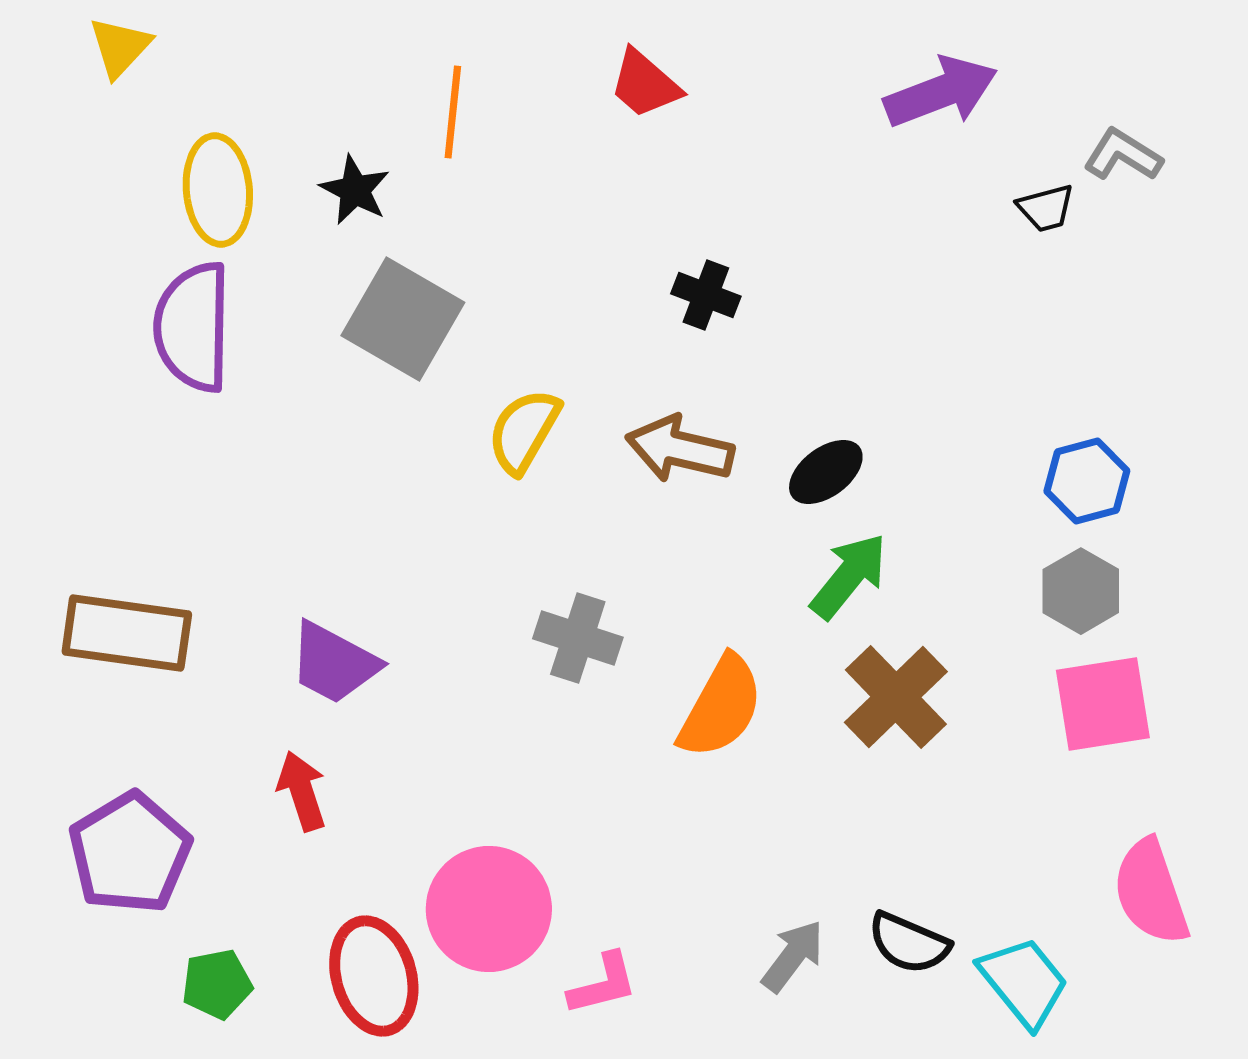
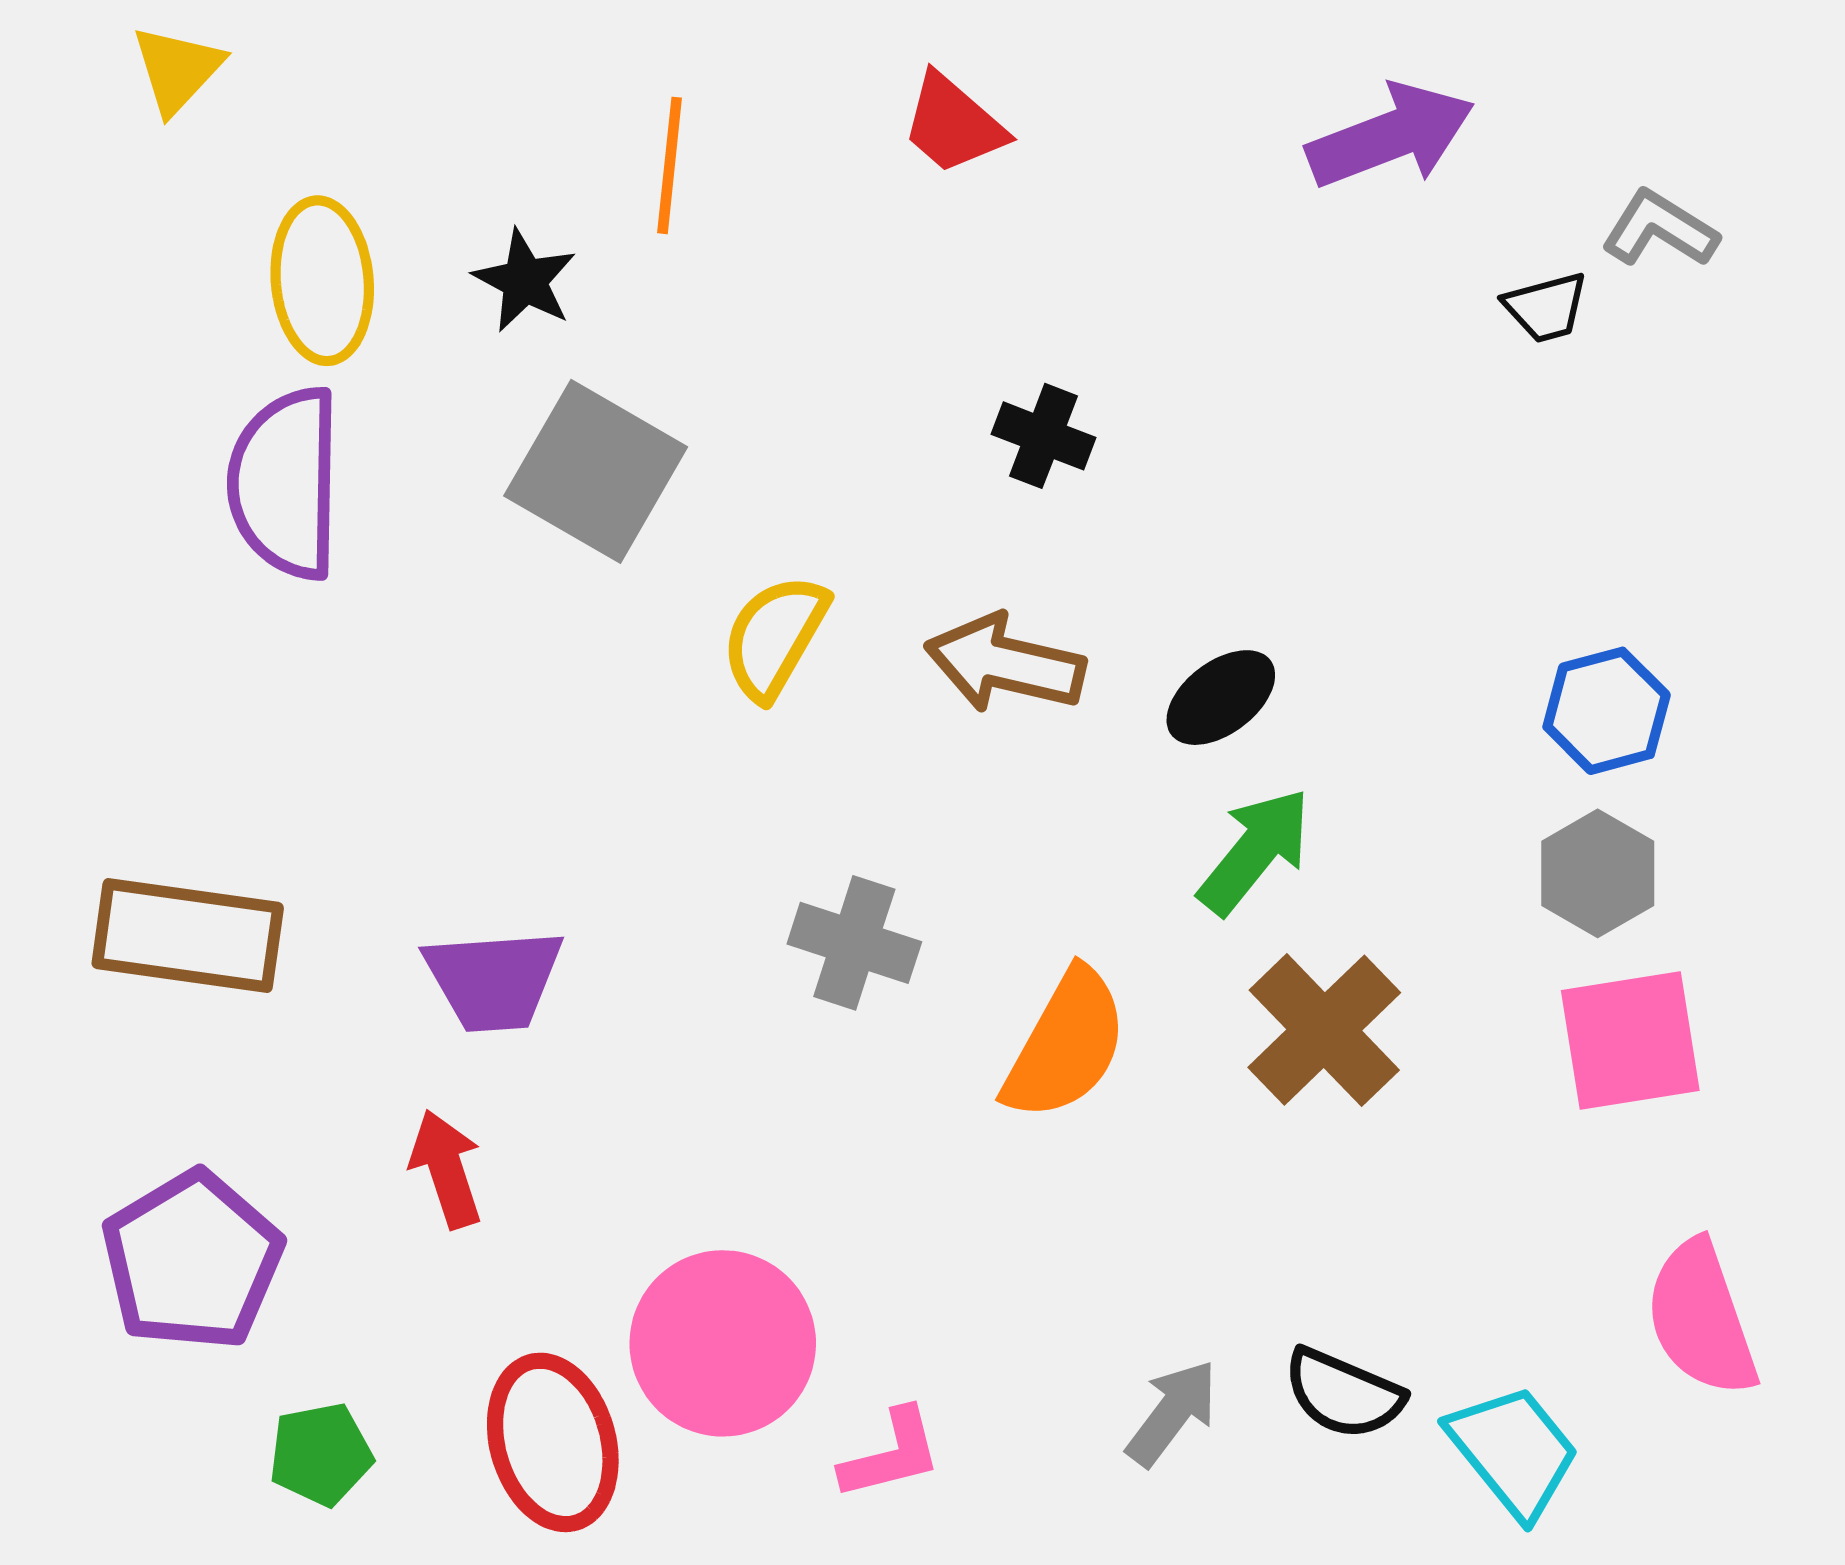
purple trapezoid: (334, 663) -> (494, 980), turned -32

